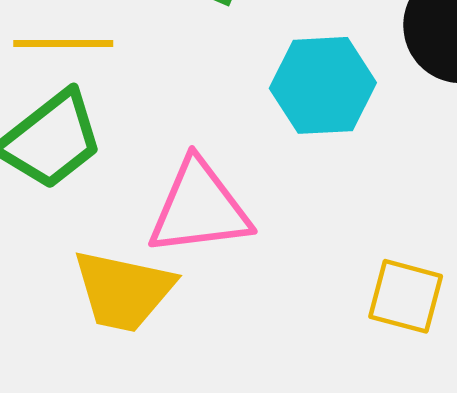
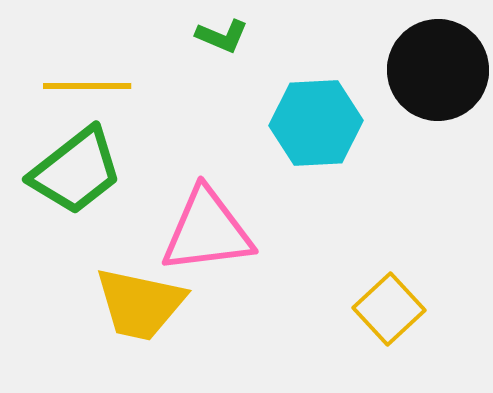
yellow square: (406, 296) -> (389, 309), turned 32

